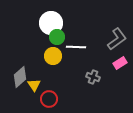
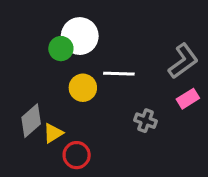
green circle: (57, 37) -> (61, 49), moved
yellow triangle: (34, 85) -> (53, 133), turned 32

